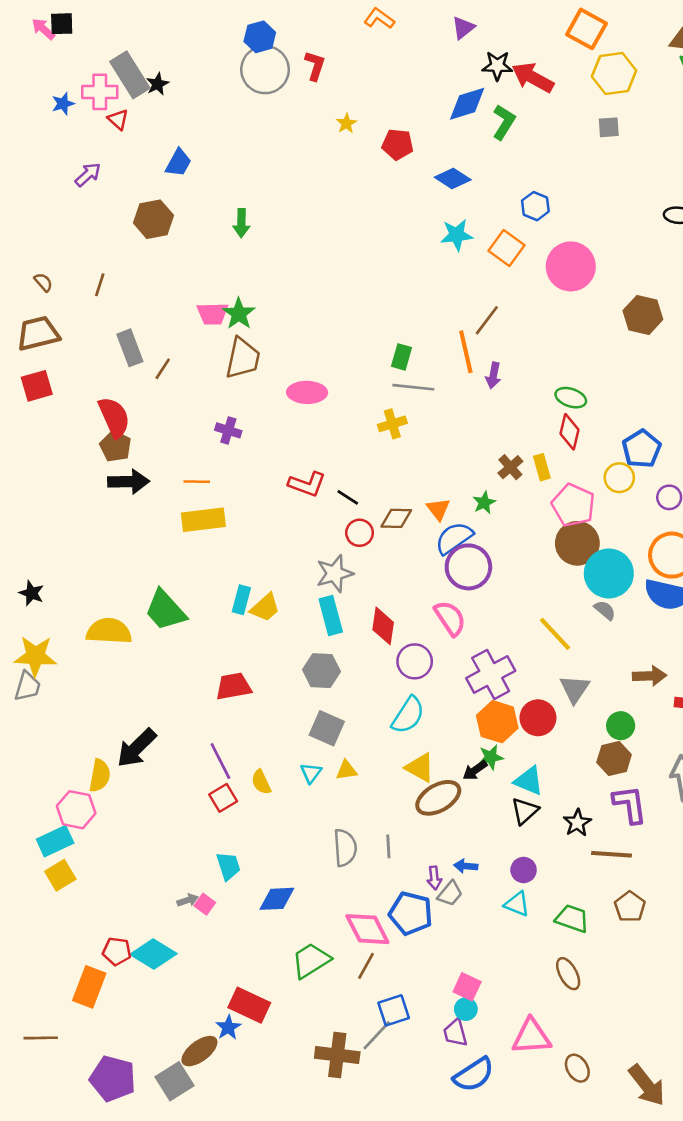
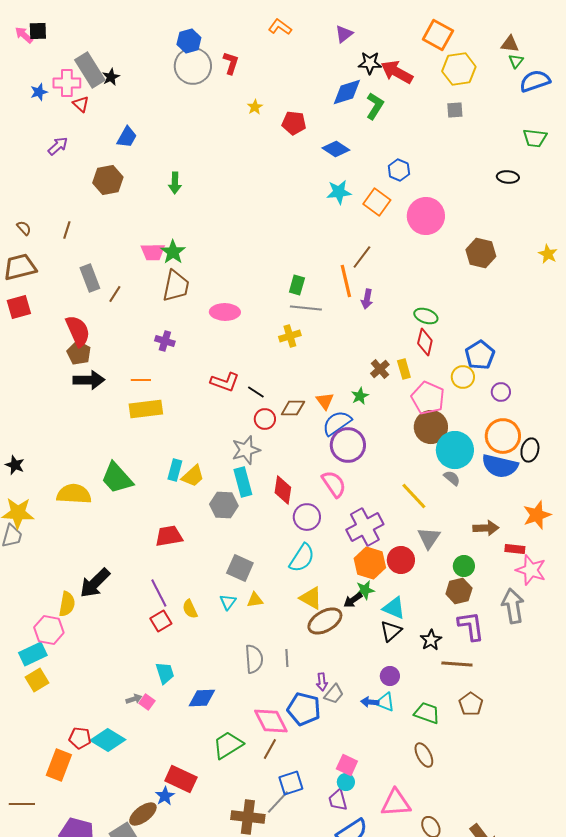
gray hexagon: (321, 671) -> (224, 505), moved
blue arrow: (466, 866) -> (370, 702), moved

